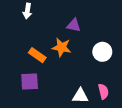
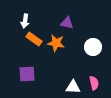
white arrow: (27, 11) -> (25, 21), moved
orange rectangle: (37, 55) -> (34, 39), moved

